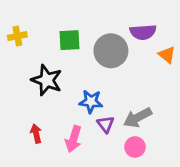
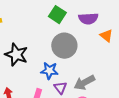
green square: (69, 40) -> (57, 15), moved, turned 36
gray circle: (111, 51) -> (64, 46), moved

